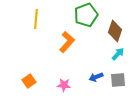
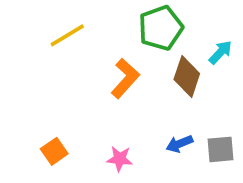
yellow line: (36, 19) -> (67, 35), turned 54
brown diamond: (115, 31) -> (187, 77), moved
cyan arrow: (118, 54) -> (220, 52), moved

